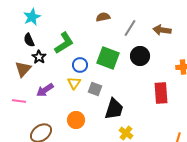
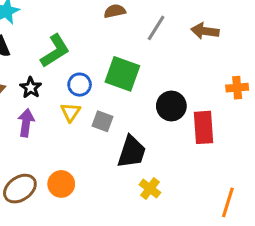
black circle: (140, 56) -> (171, 106), moved
black star: (39, 57) -> (31, 88), moved
purple arrow: (45, 90) -> (26, 123), turned 132
orange circle: (76, 120) -> (61, 184), moved

